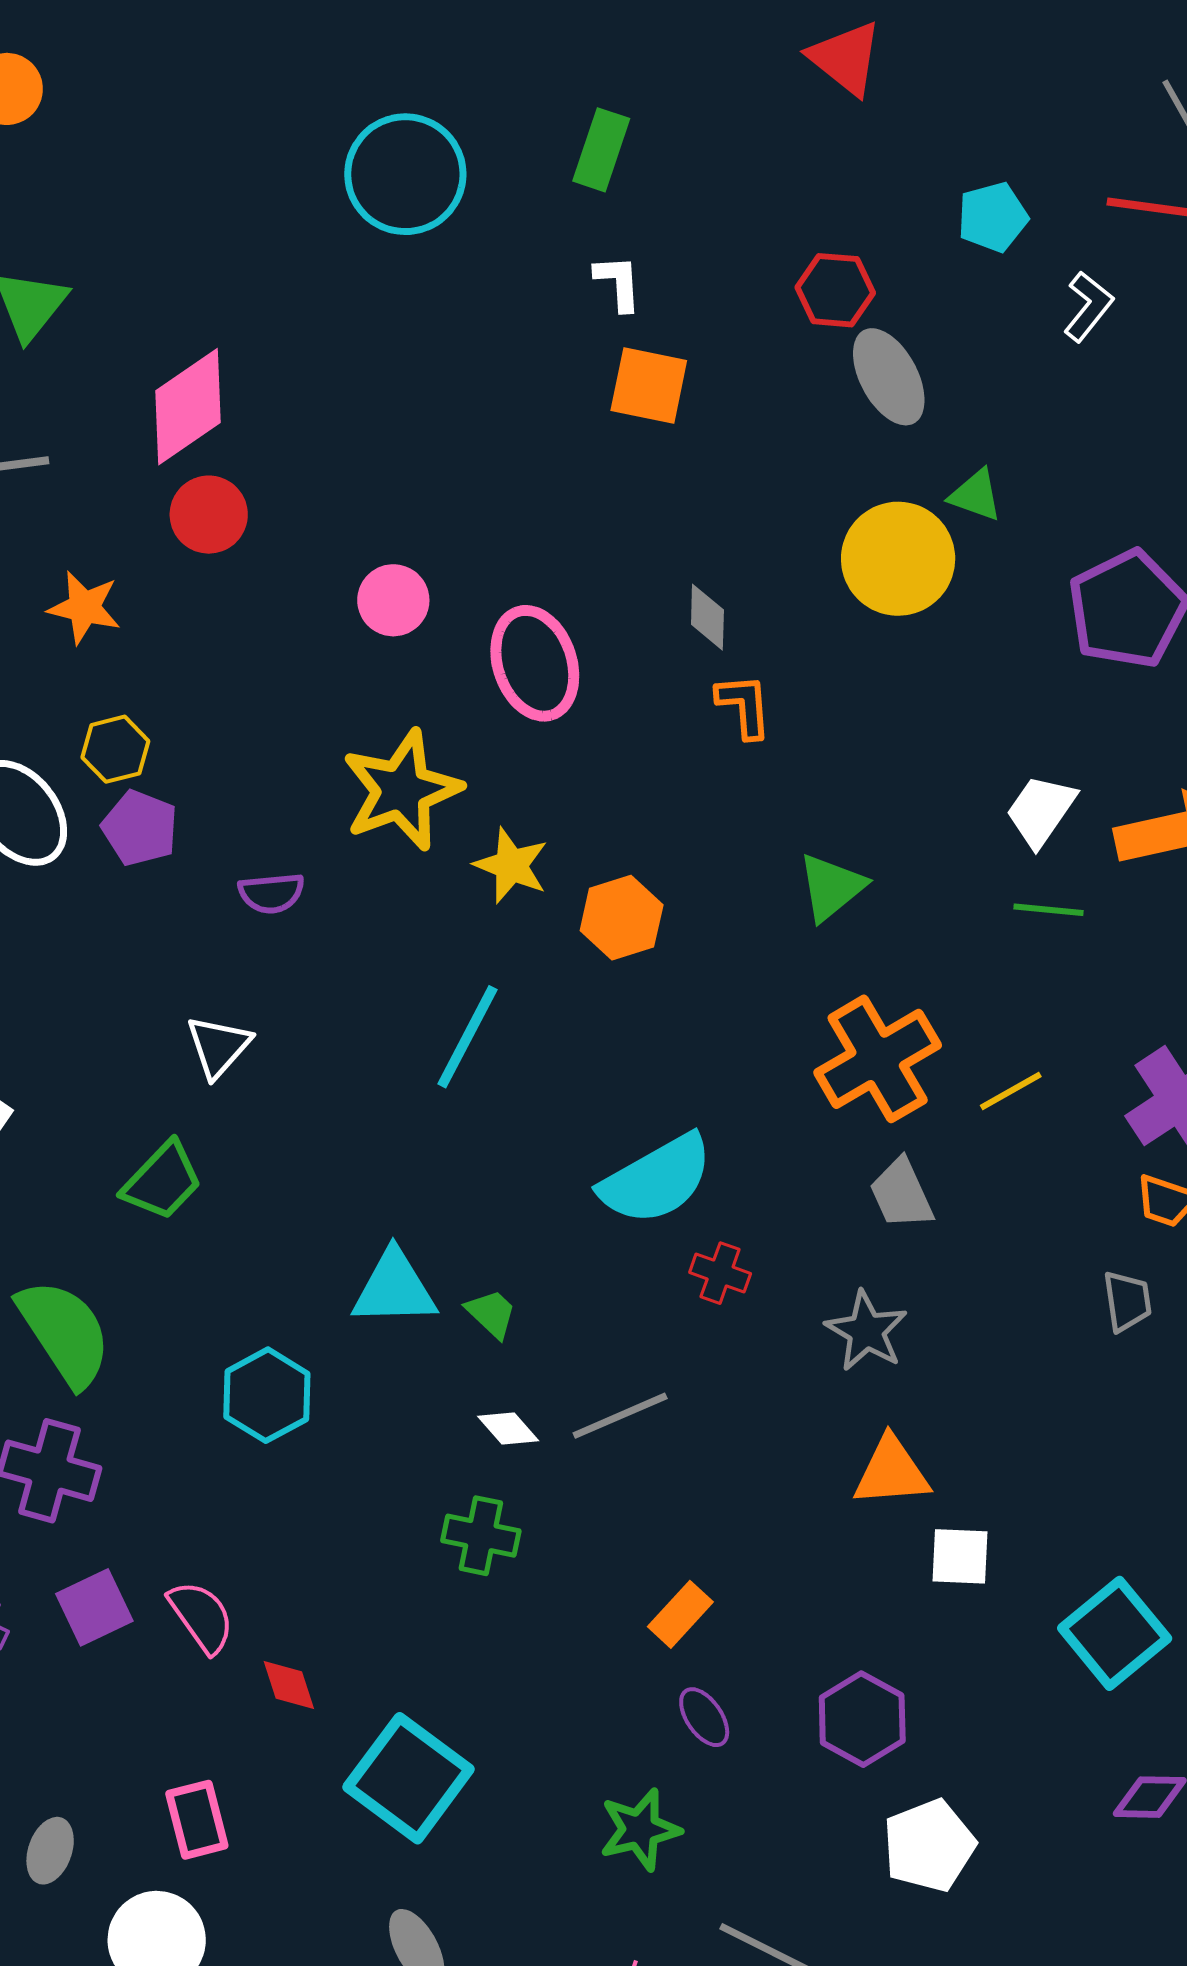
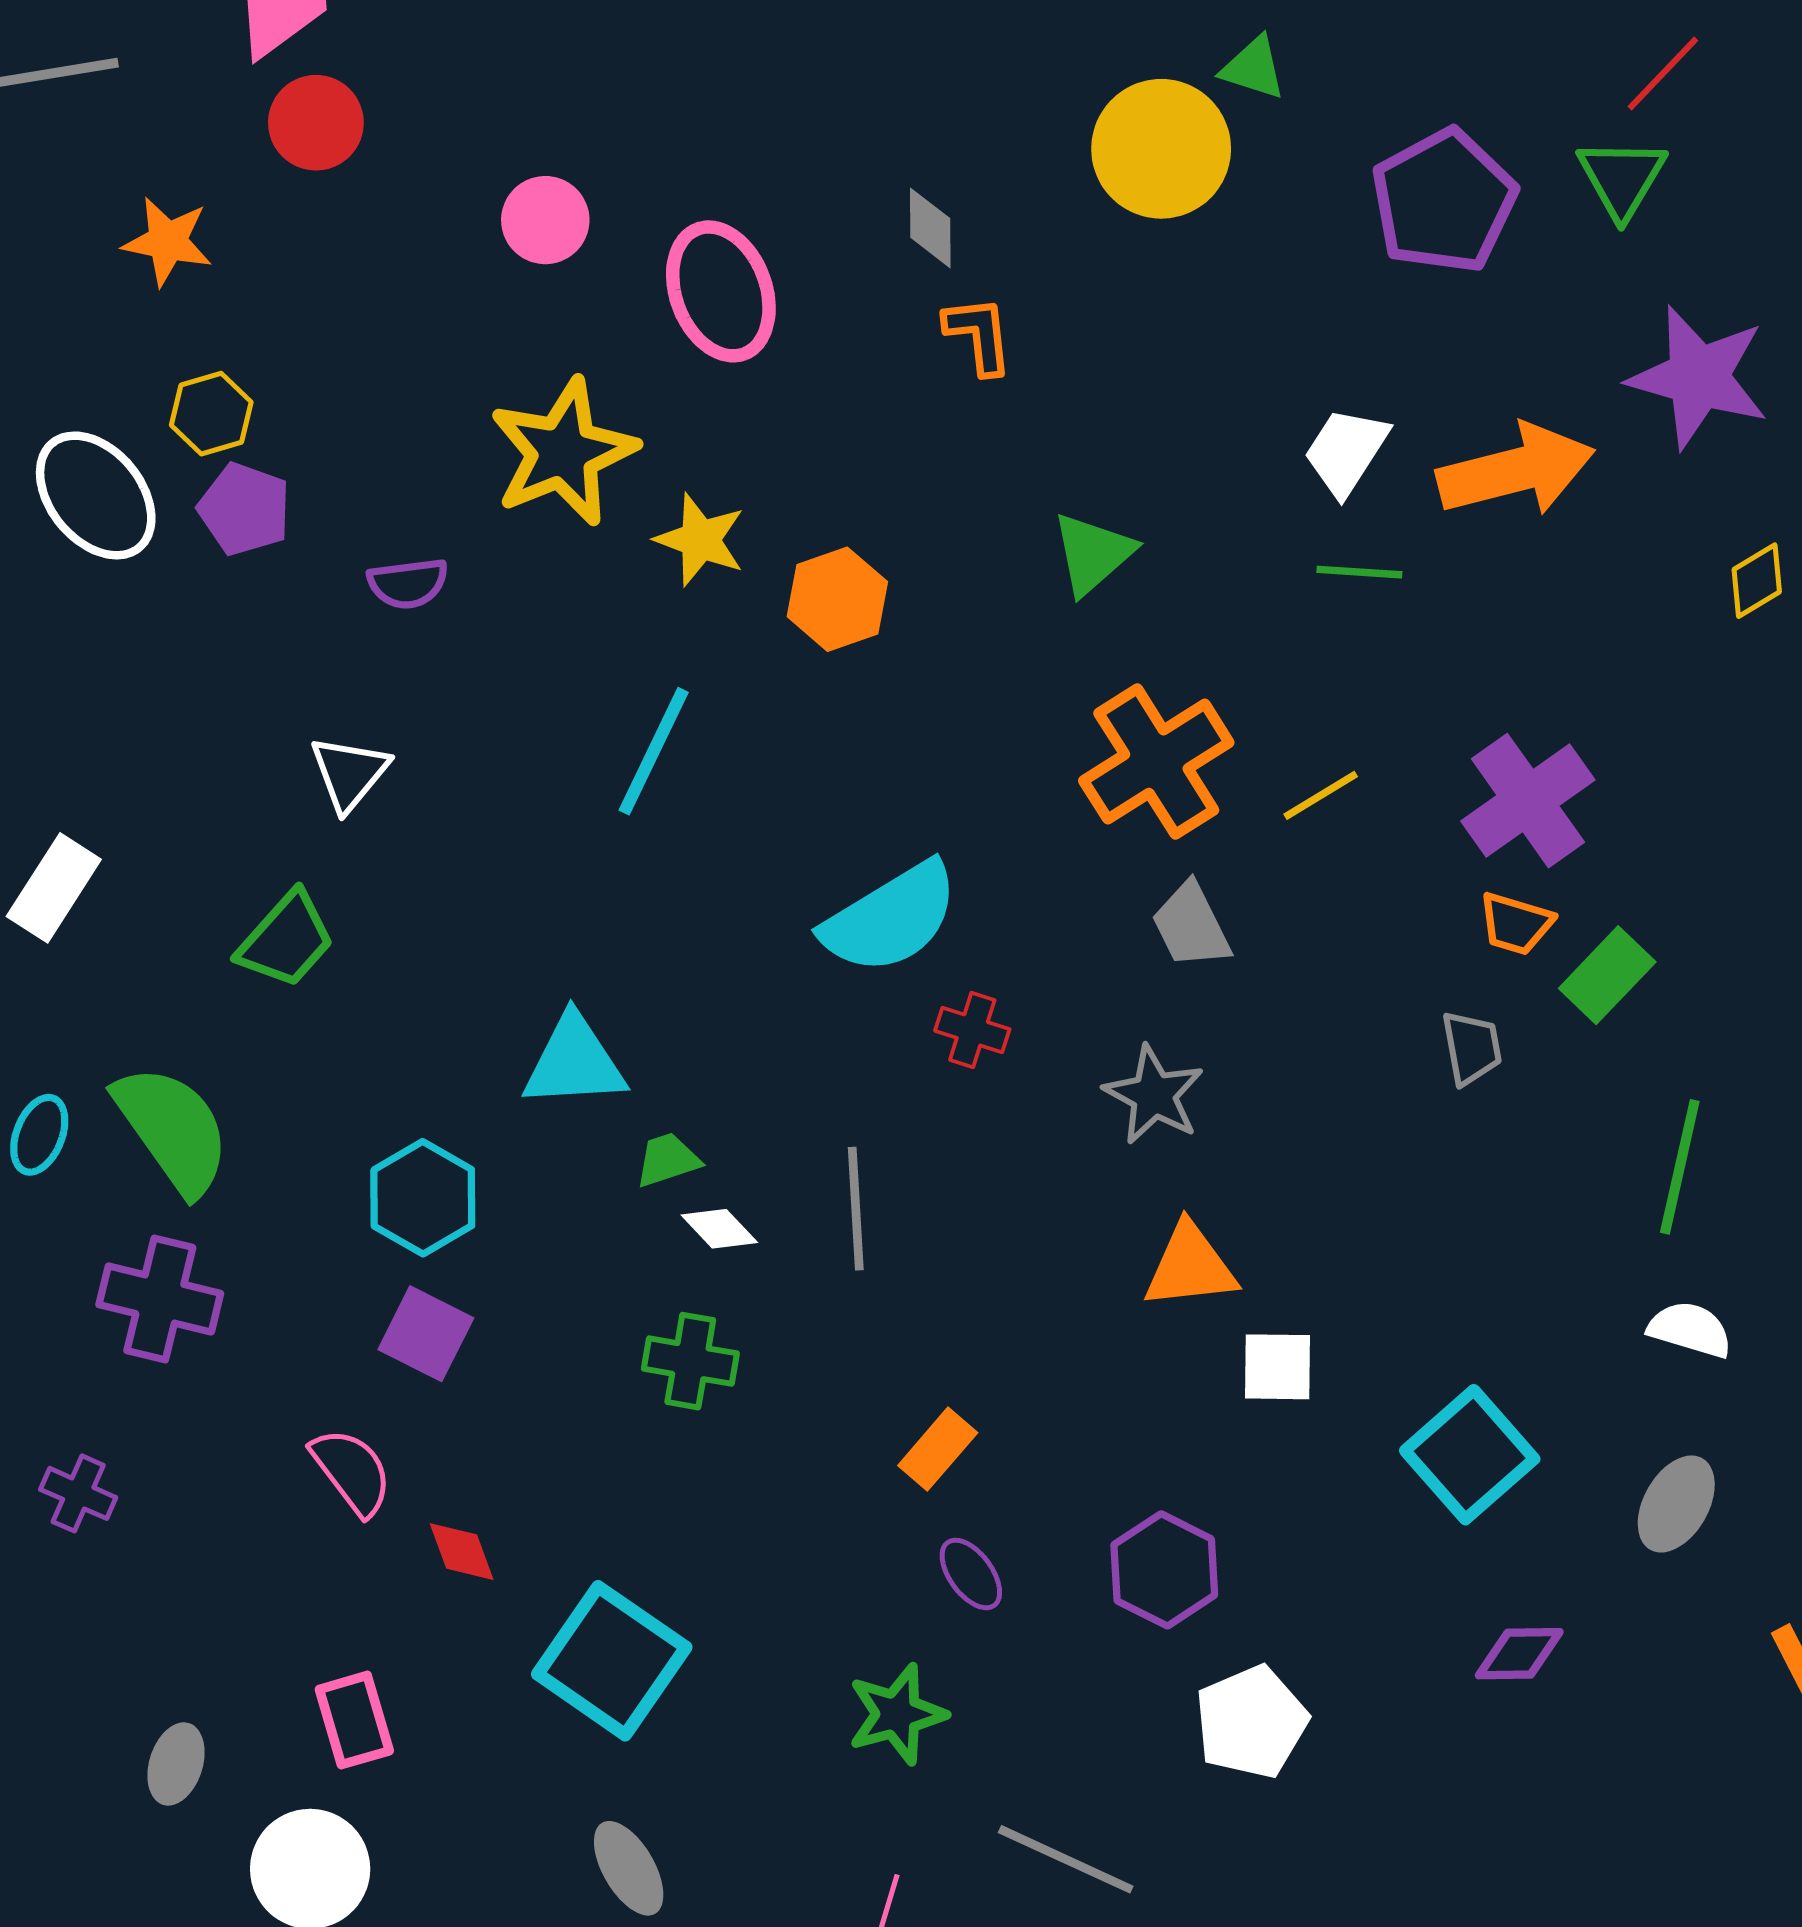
green trapezoid: (491, 1314) -> (668, 1160), moved, turned -60
gray line: (620, 1416) -> (856, 1209), turned -68
purple square: (94, 1607) -> (426, 1334), moved, turned -36

